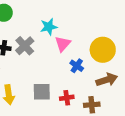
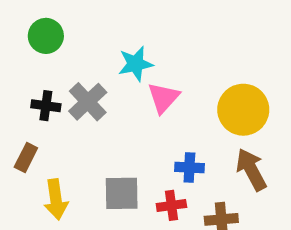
blue cross: (77, 66) -> (189, 168), moved, turned -32
brown arrow: (107, 80) -> (251, 169), turned -100

